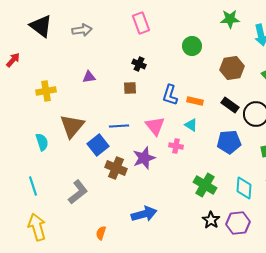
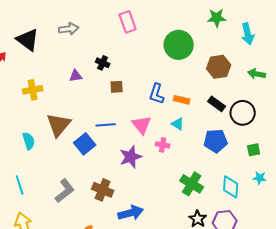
black triangle: (41, 26) -> (28, 40), moved
green circle: (192, 46) -> (179, 45), size x1.5
black cross: (139, 64) -> (103, 63), moved
brown cross: (116, 168) -> (103, 190), moved

